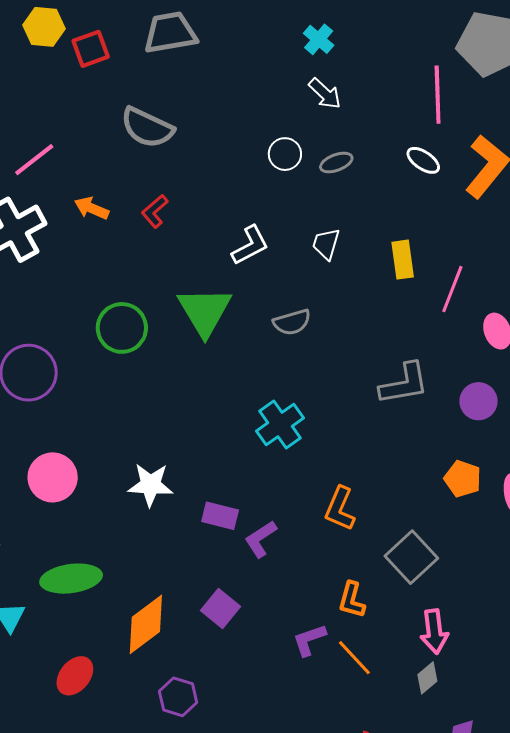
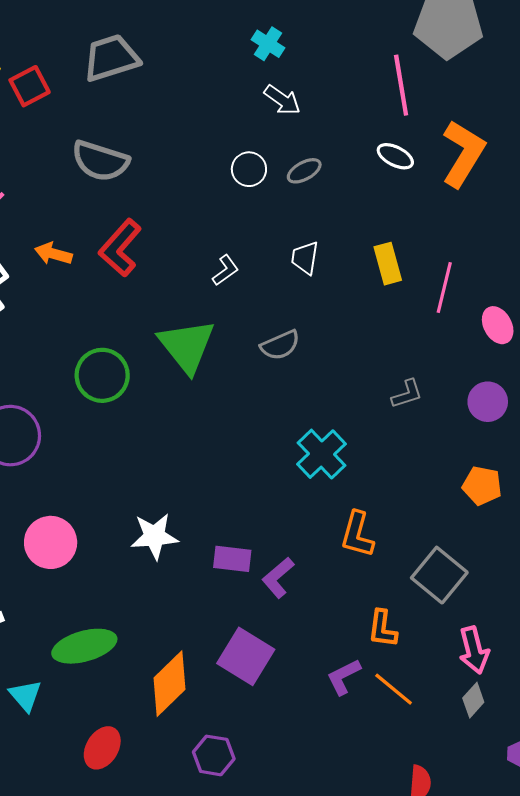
red L-shape: (155, 211) -> (120, 248), size x1.6
white L-shape: (250, 245) -> (225, 270), size x0.7
gray L-shape: (404, 384) -> (407, 394), size x0.6
cyan cross: (280, 425) -> (322, 454), moved
purple square: (220, 609) -> (246, 656), size x1.4

